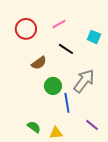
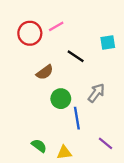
pink line: (59, 24) -> (56, 26), moved
cyan square: (94, 37) -> (108, 42), turned -32
gray arrow: (84, 81) -> (96, 93), size x0.7

